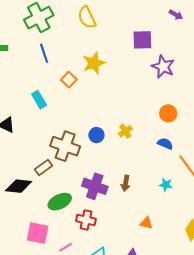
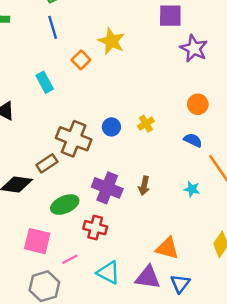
yellow star: (94, 63) -> (111, 41), turned -30
orange triangle: (146, 223) -> (167, 248), moved, size x1.5

